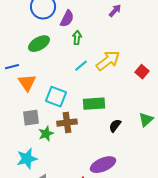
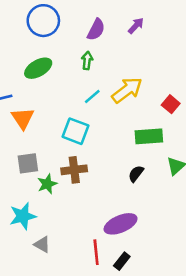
purple semicircle: (67, 19) -> (96, 30), moved
cyan square: (56, 97) -> (76, 131), moved
green rectangle: (94, 104) -> (149, 136), moved

